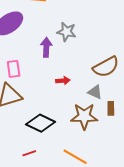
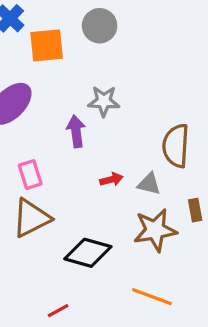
brown semicircle: (106, 67) -> (176, 146), turned 132
gray triangle: (95, 92) -> (149, 184), moved
red line: (29, 153) -> (58, 311), moved

